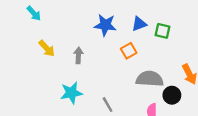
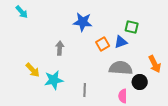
blue triangle: (139, 24) -> (121, 42), moved
yellow arrow: (47, 48) -> (33, 70), moved
gray line: (108, 105) -> (85, 90), turned 32

